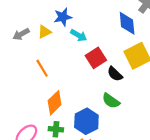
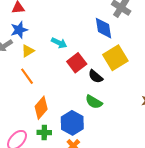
blue star: (63, 17) -> (19, 30), moved
yellow triangle: (44, 32) -> (28, 51), moved

